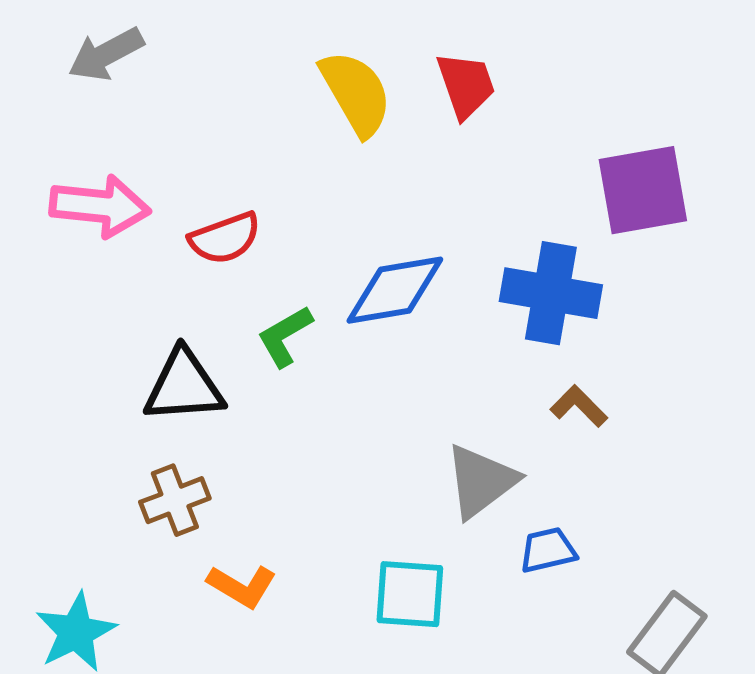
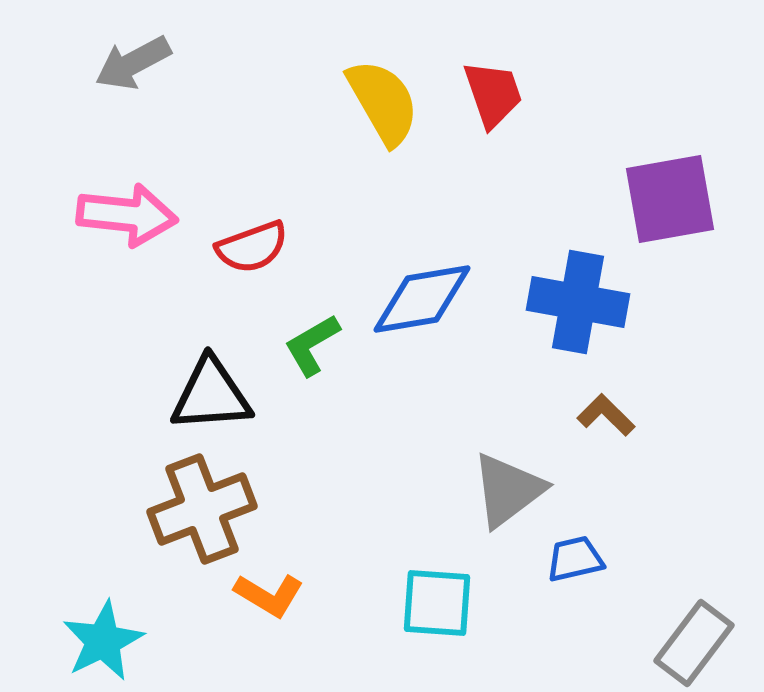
brown cross: (175, 500) -> (202, 509), size x1.5

